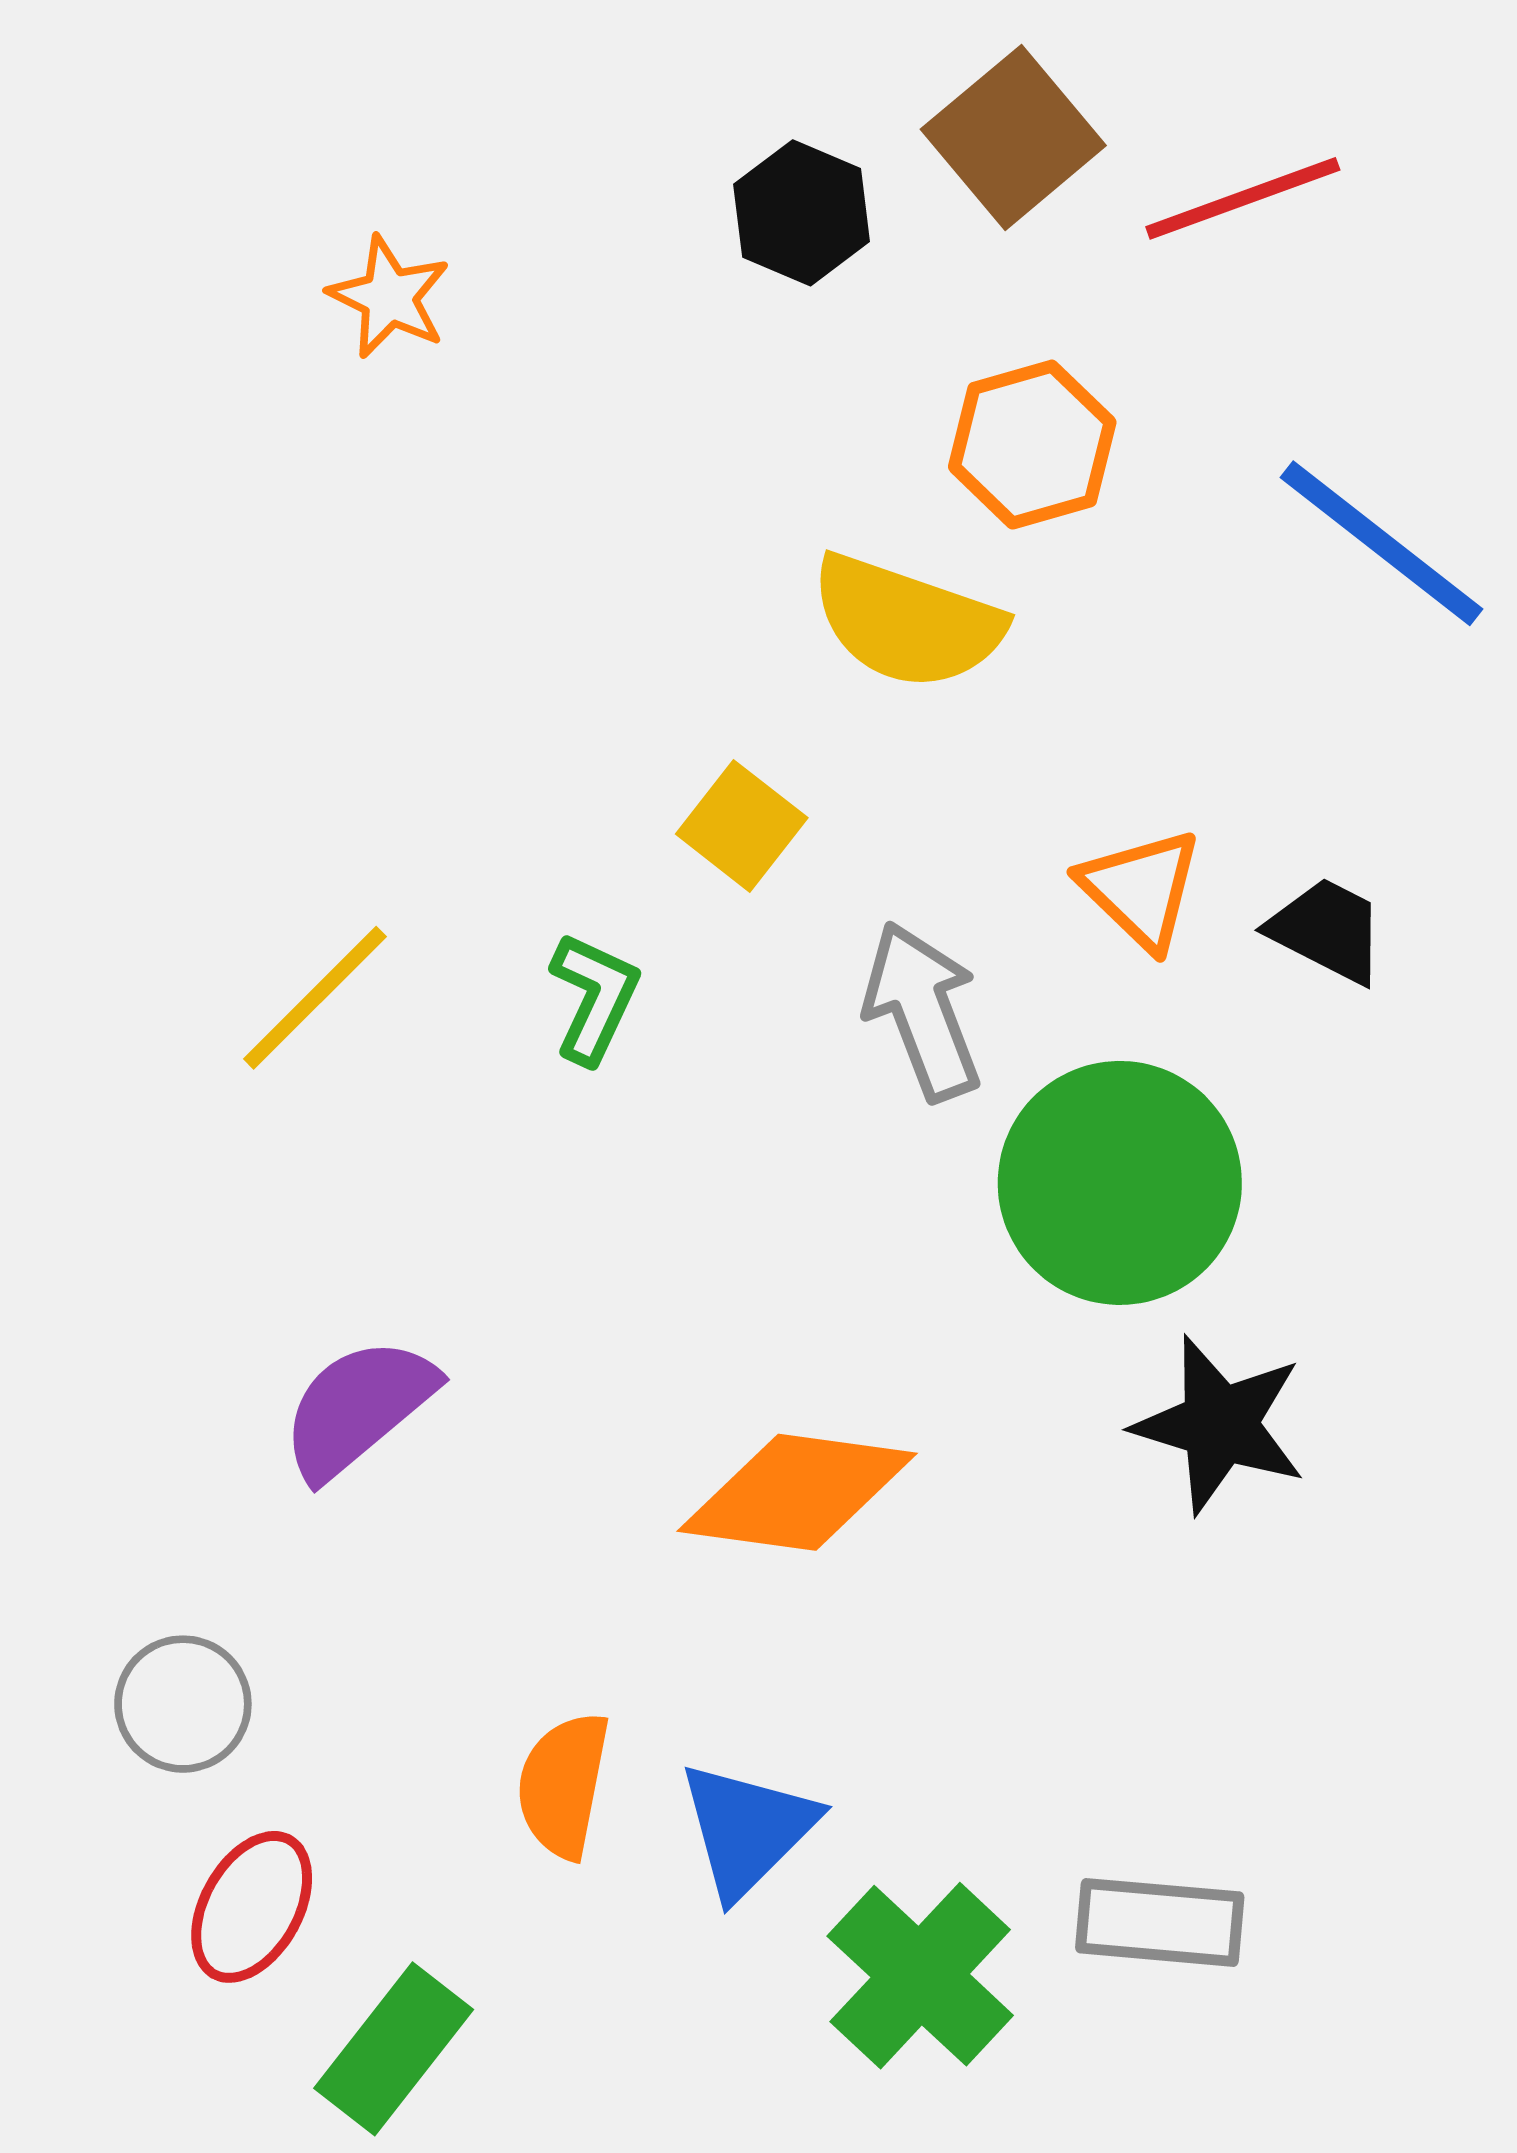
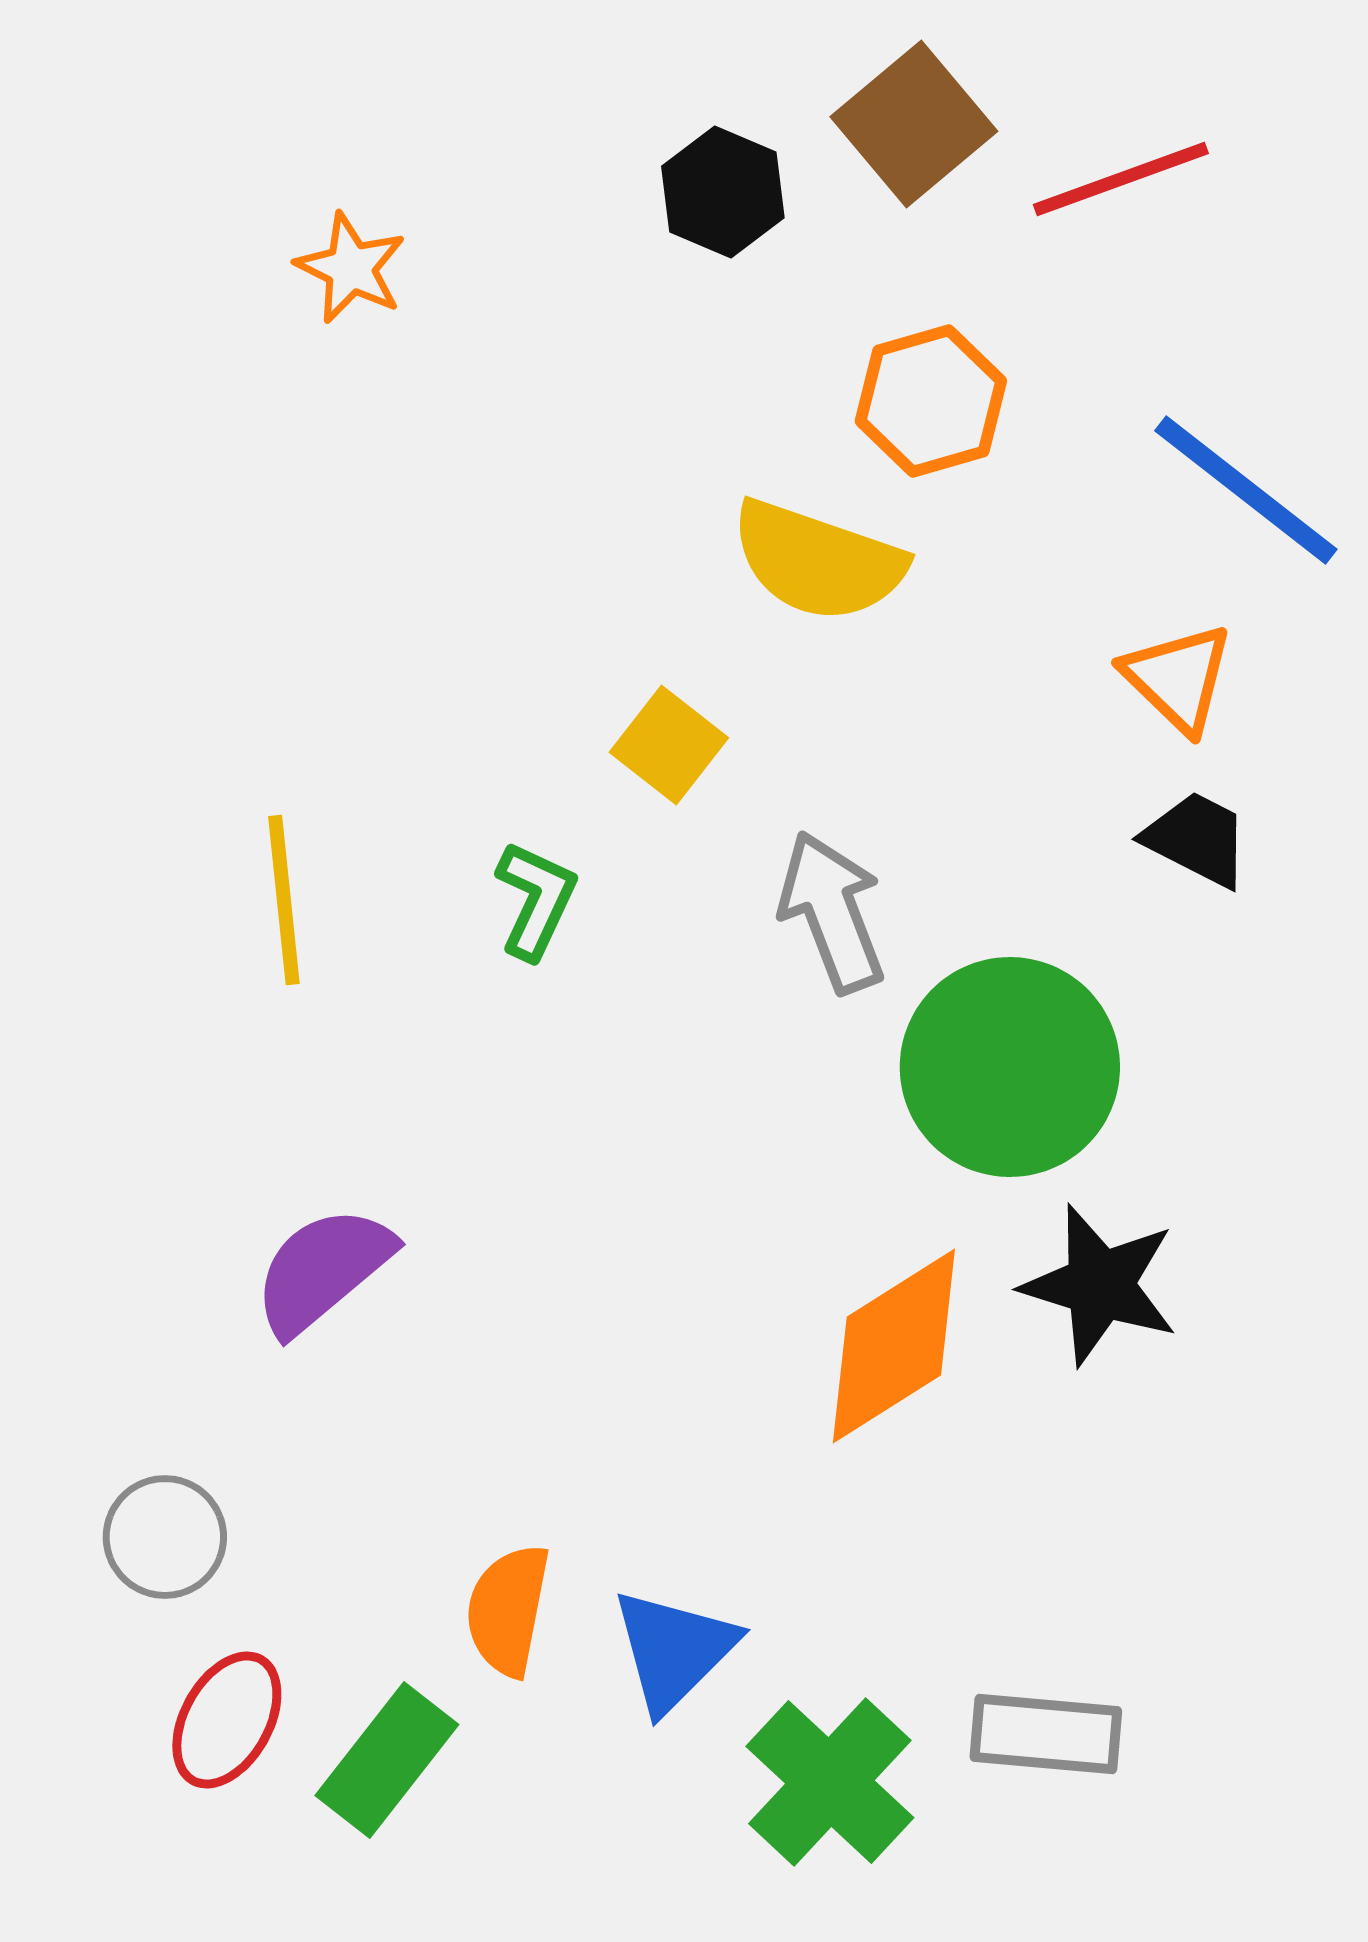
orange triangle: (1141, 889) -> (1178, 678), moved
yellow line: (315, 998) -> (284, 900), turned -51
orange diamond: (797, 1492) -> (894, 1346), moved, turned -40
green rectangle: (394, 2049) -> (387, 1760), moved

